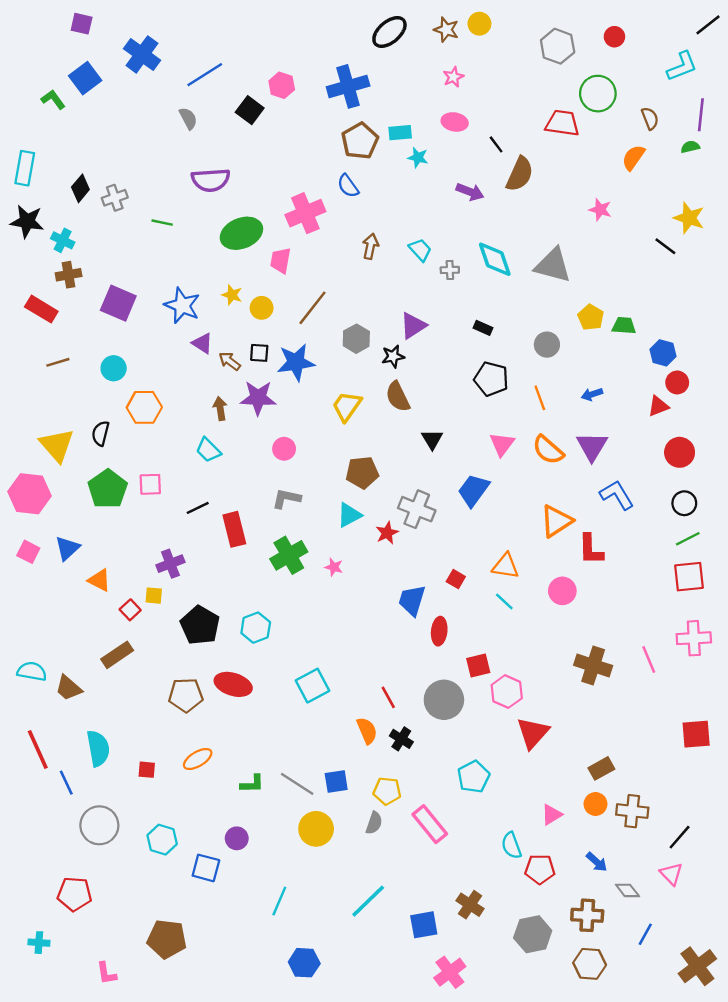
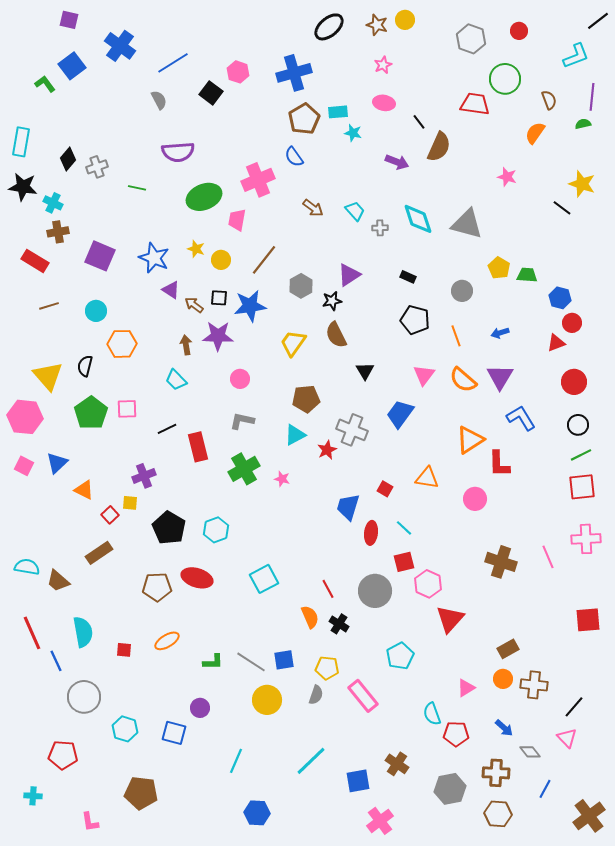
brown arrow: (371, 246) -> (313, 208), turned 115
cyan line: (504, 602) -> (404, 528), moved
cyan hexagon: (162, 840) -> (125, 729), moved

